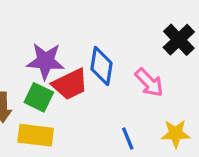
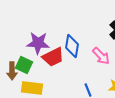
green square: (39, 97) -> (24, 65), moved

